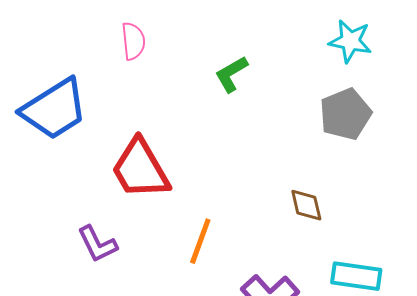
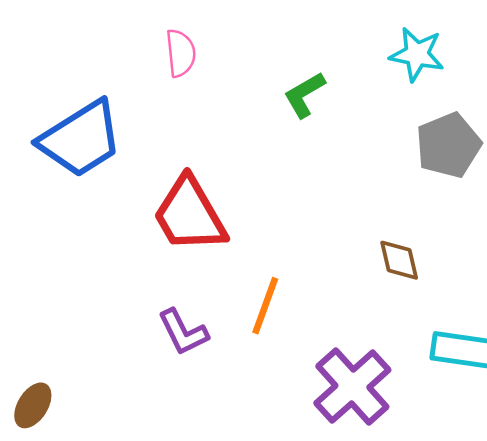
cyan star: (350, 41) -> (417, 54), moved
purple L-shape: (97, 244) -> (183, 332), moved

